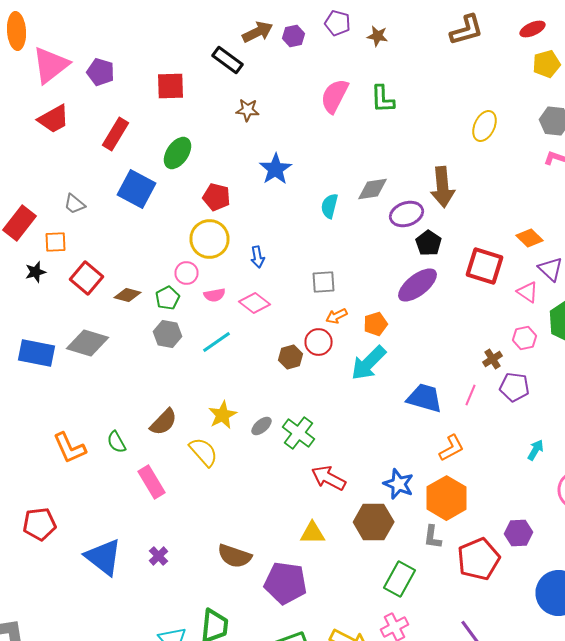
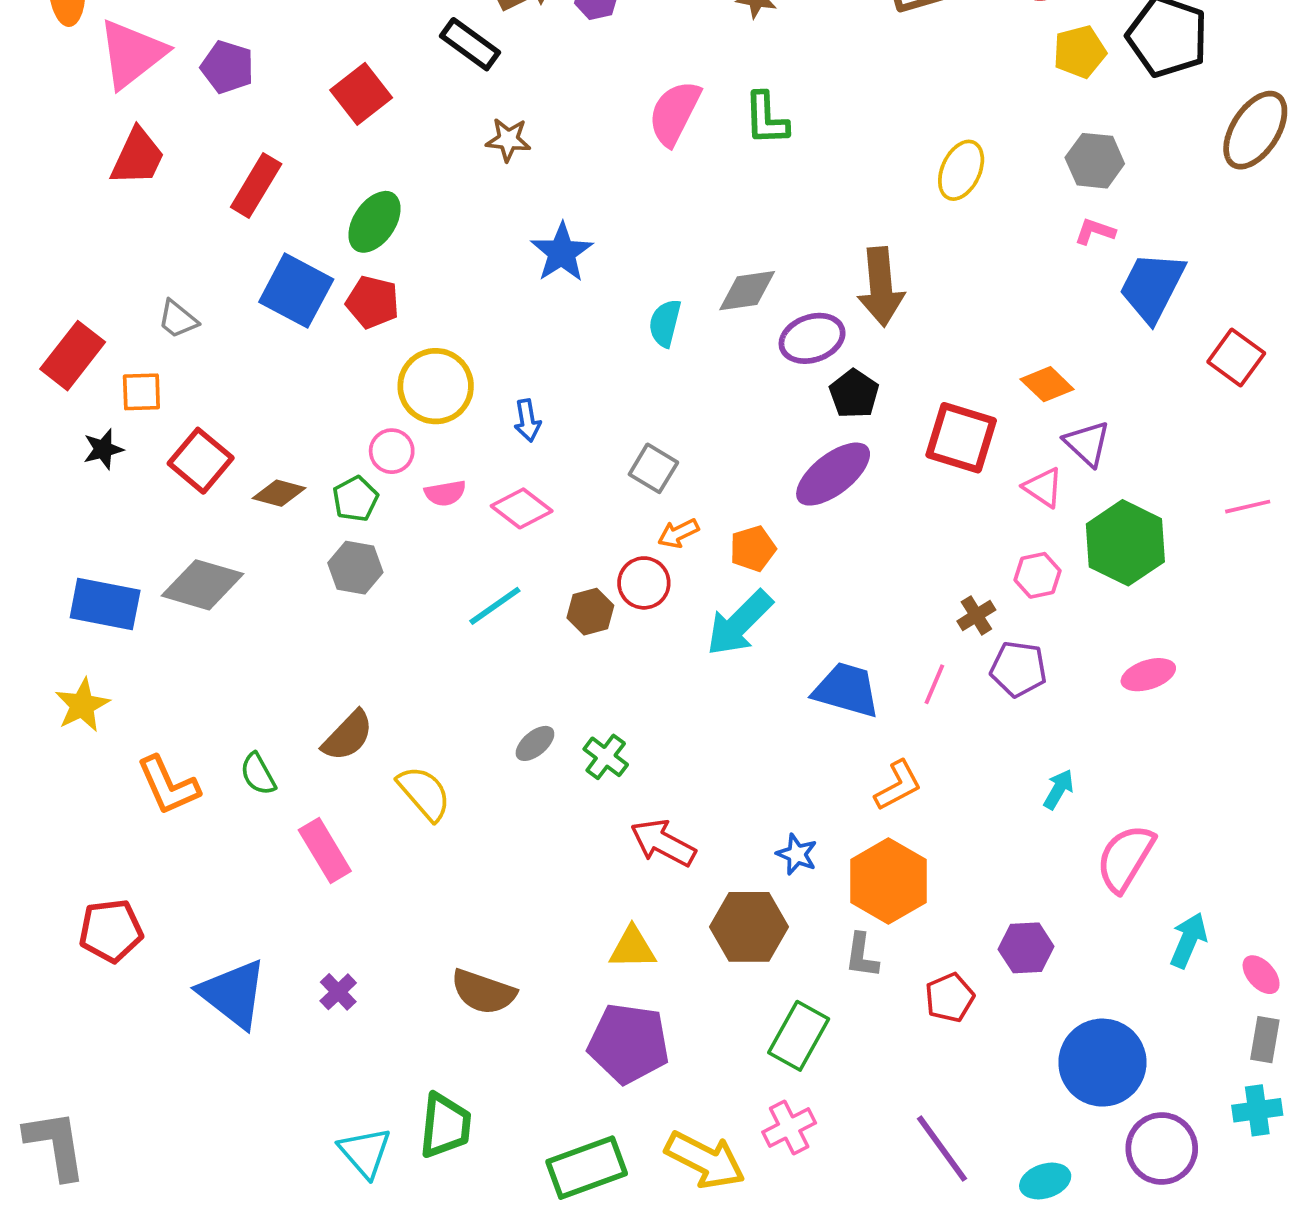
red square: (170, 86) -> (361, 94), turned -36
red trapezoid: (54, 119) -> (138, 157), turned -36
red pentagon: (216, 197) -> (373, 302), moved
gray square: (324, 282) -> (653, 468), turned 35
cyan line: (216, 342) -> (495, 606), moved
yellow star: (222, 415) -> (82, 705), moved
green cross: (298, 433) -> (606, 757), size x0.7
blue star: (398, 484) -> (797, 854), size x0.7
red pentagon: (478, 559) -> (950, 998), size x0.6
purple pentagon: (286, 583) -> (629, 1043), moved

